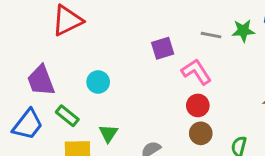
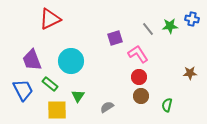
gray line: (211, 35) -> (148, 29), turned 40
cyan circle: (98, 82) -> (71, 61), size x1.6
blue trapezoid: (28, 125) -> (23, 90), turned -65

